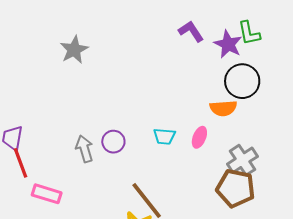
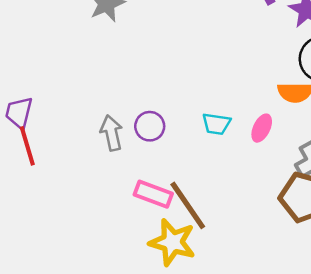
pink rectangle: (47, 194) -> (153, 194), moved

